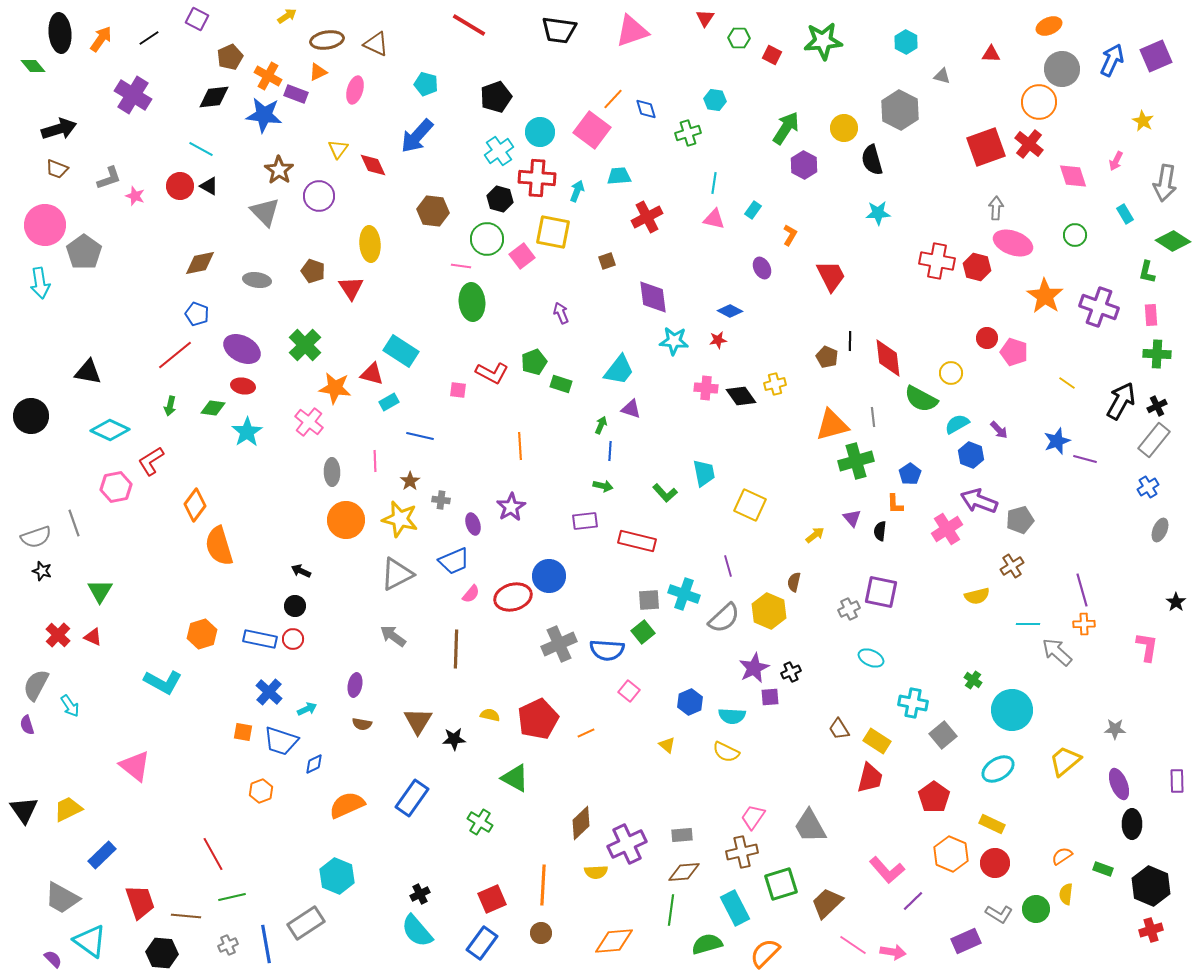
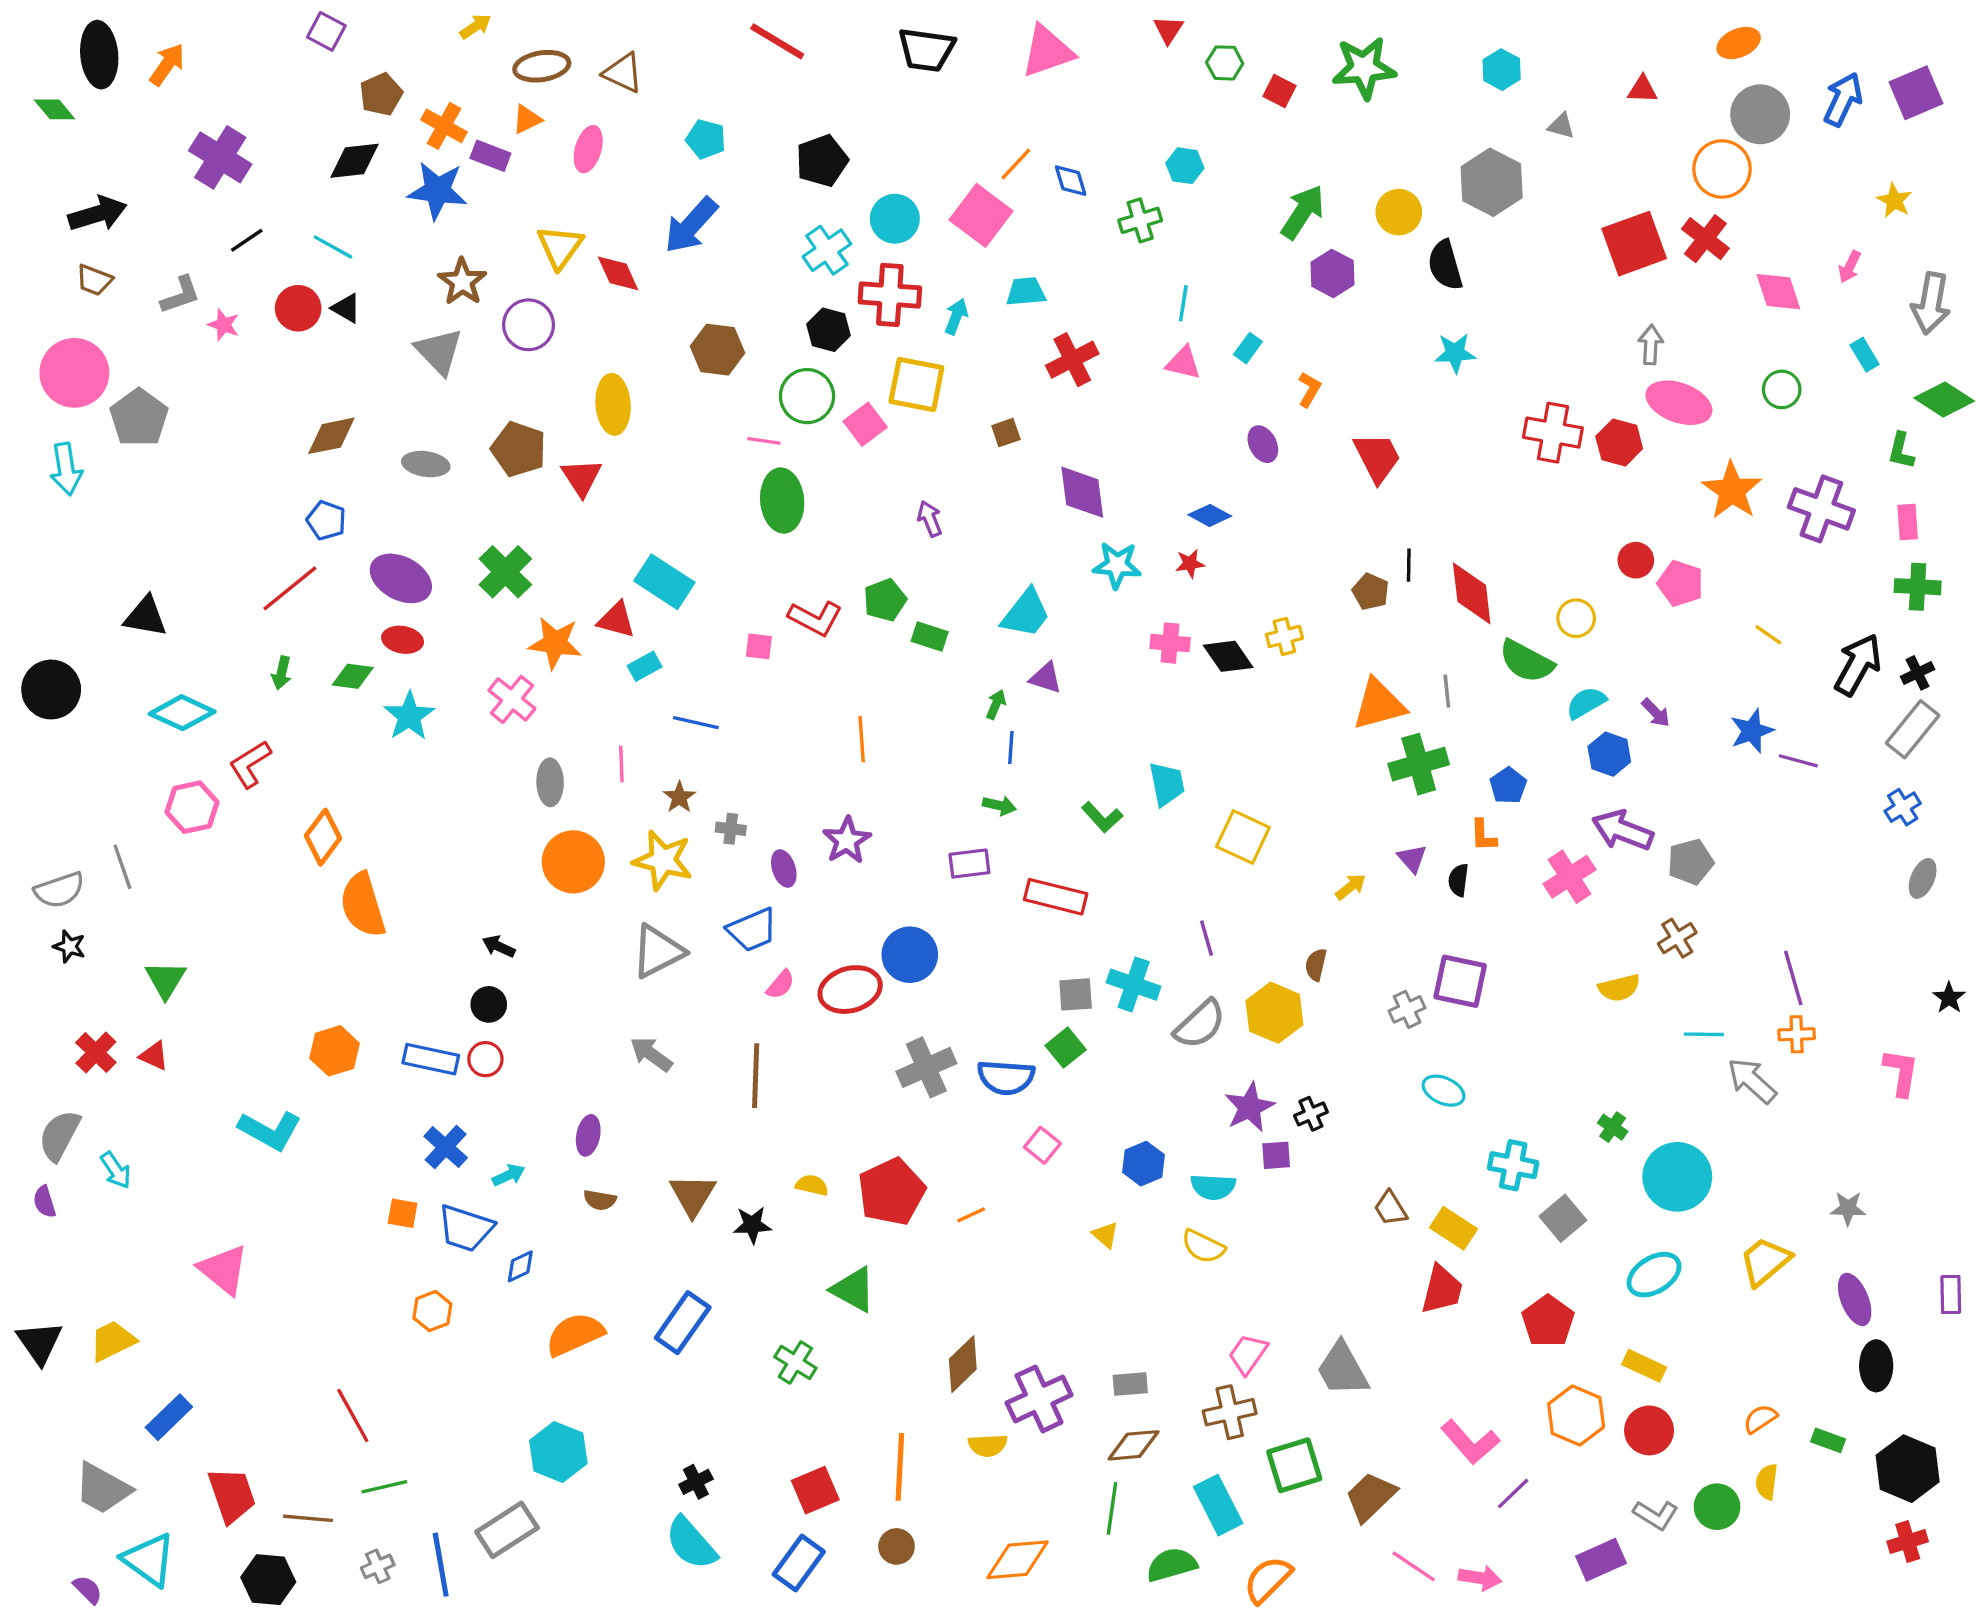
black line: (149, 38) -> (247, 240), moved
yellow triangle: (338, 149) -> (560, 247), size x1.4
brown pentagon: (313, 271) -> (519, 449), size x1.4

